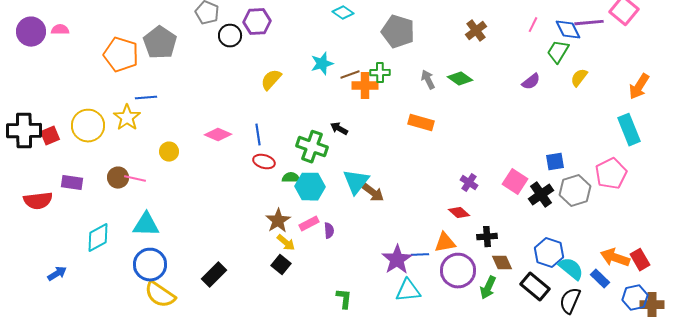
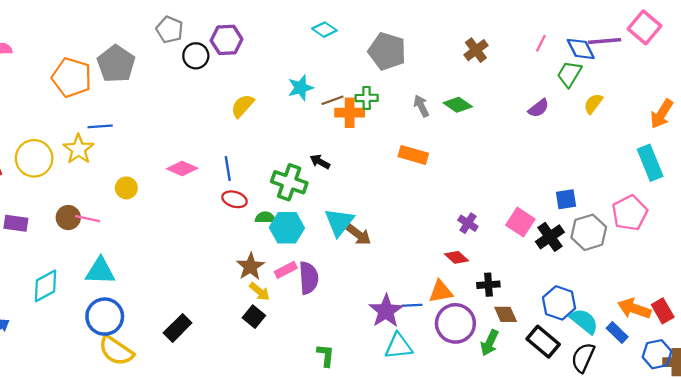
purple semicircle: (329, 231) -> (309, 278), size x1.8

